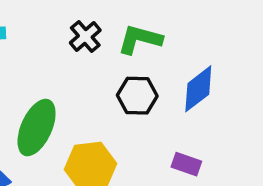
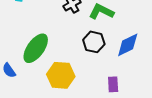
purple rectangle: (186, 164) -> (113, 84), turned 56

